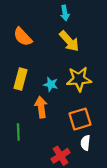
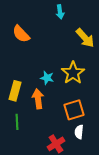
yellow arrow: (69, 41) -> (85, 38), moved
yellow rectangle: (21, 79) -> (15, 91), moved
yellow star: (79, 79) -> (73, 73), turned -30

